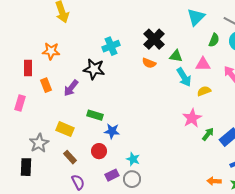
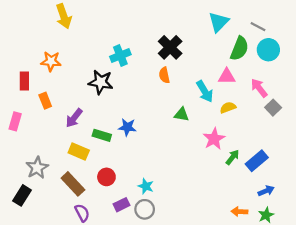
green semicircle: (214, 40) -> (239, 49), size x1.5
green triangle: (176, 56) -> (182, 114), moved
orange semicircle: (149, 63) -> (164, 75), turned 56
purple arrow: (71, 88) -> (74, 118), moved
yellow rectangle: (65, 129) -> (79, 151), moved
blue star: (112, 131) -> (127, 127), moved
brown rectangle: (70, 157) -> (73, 184), size x1.5
black rectangle: (26, 167) -> (22, 195), turned 30

